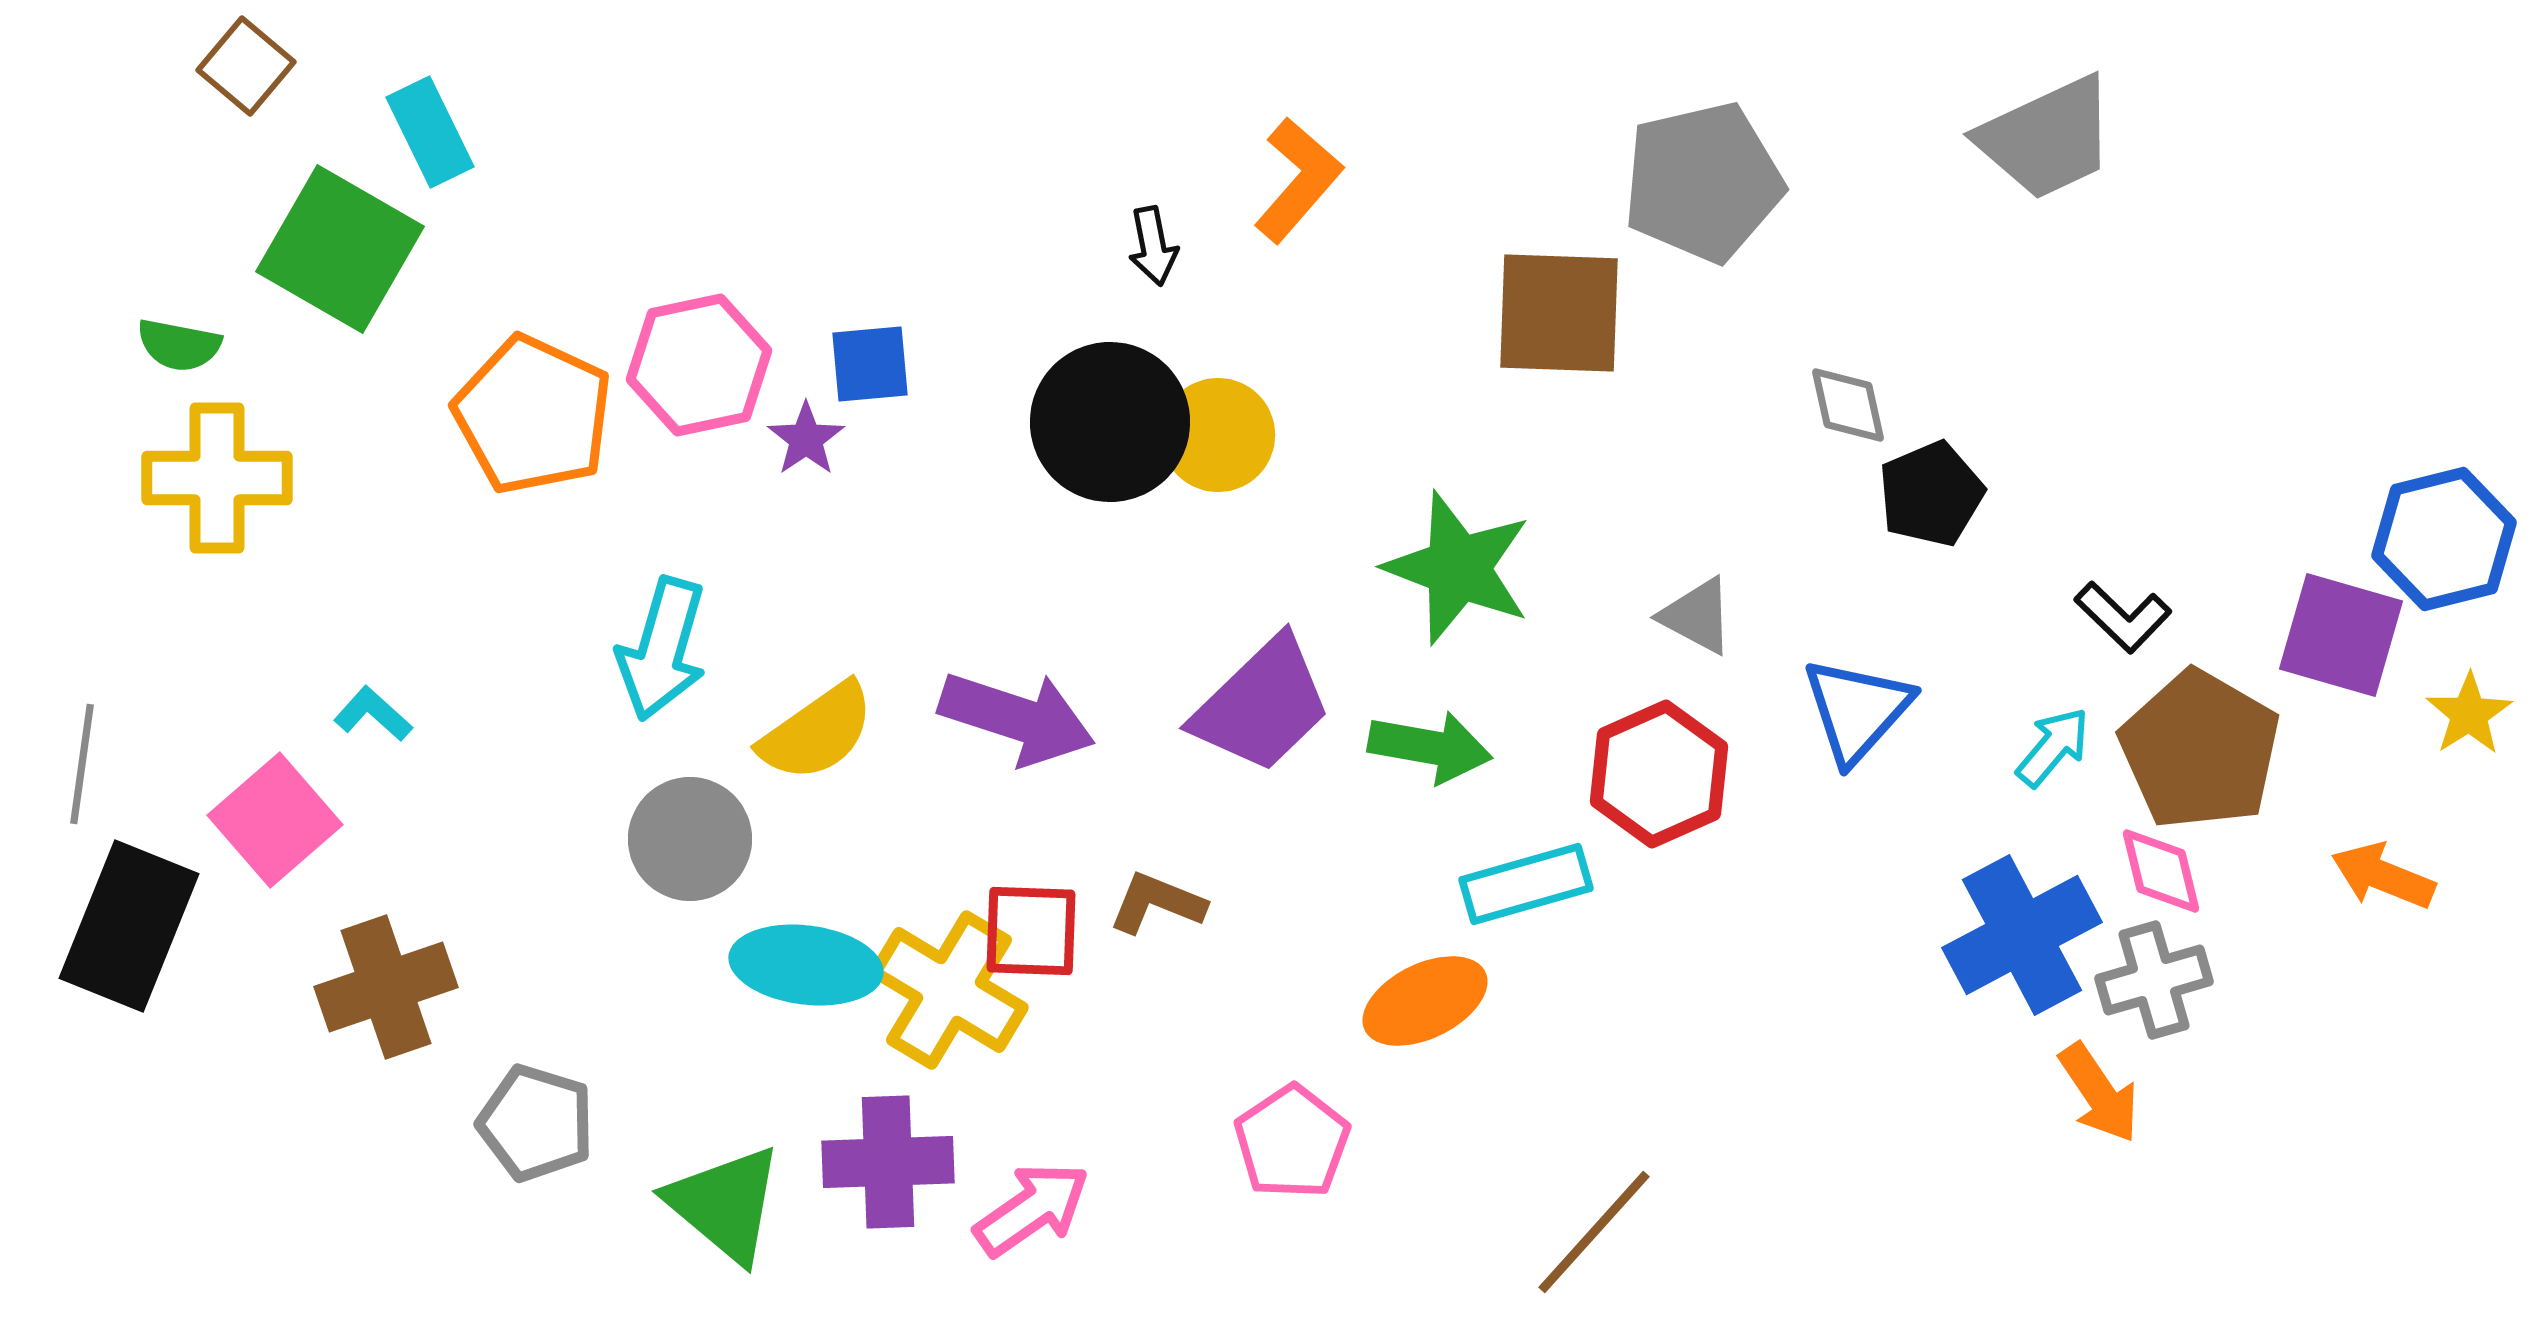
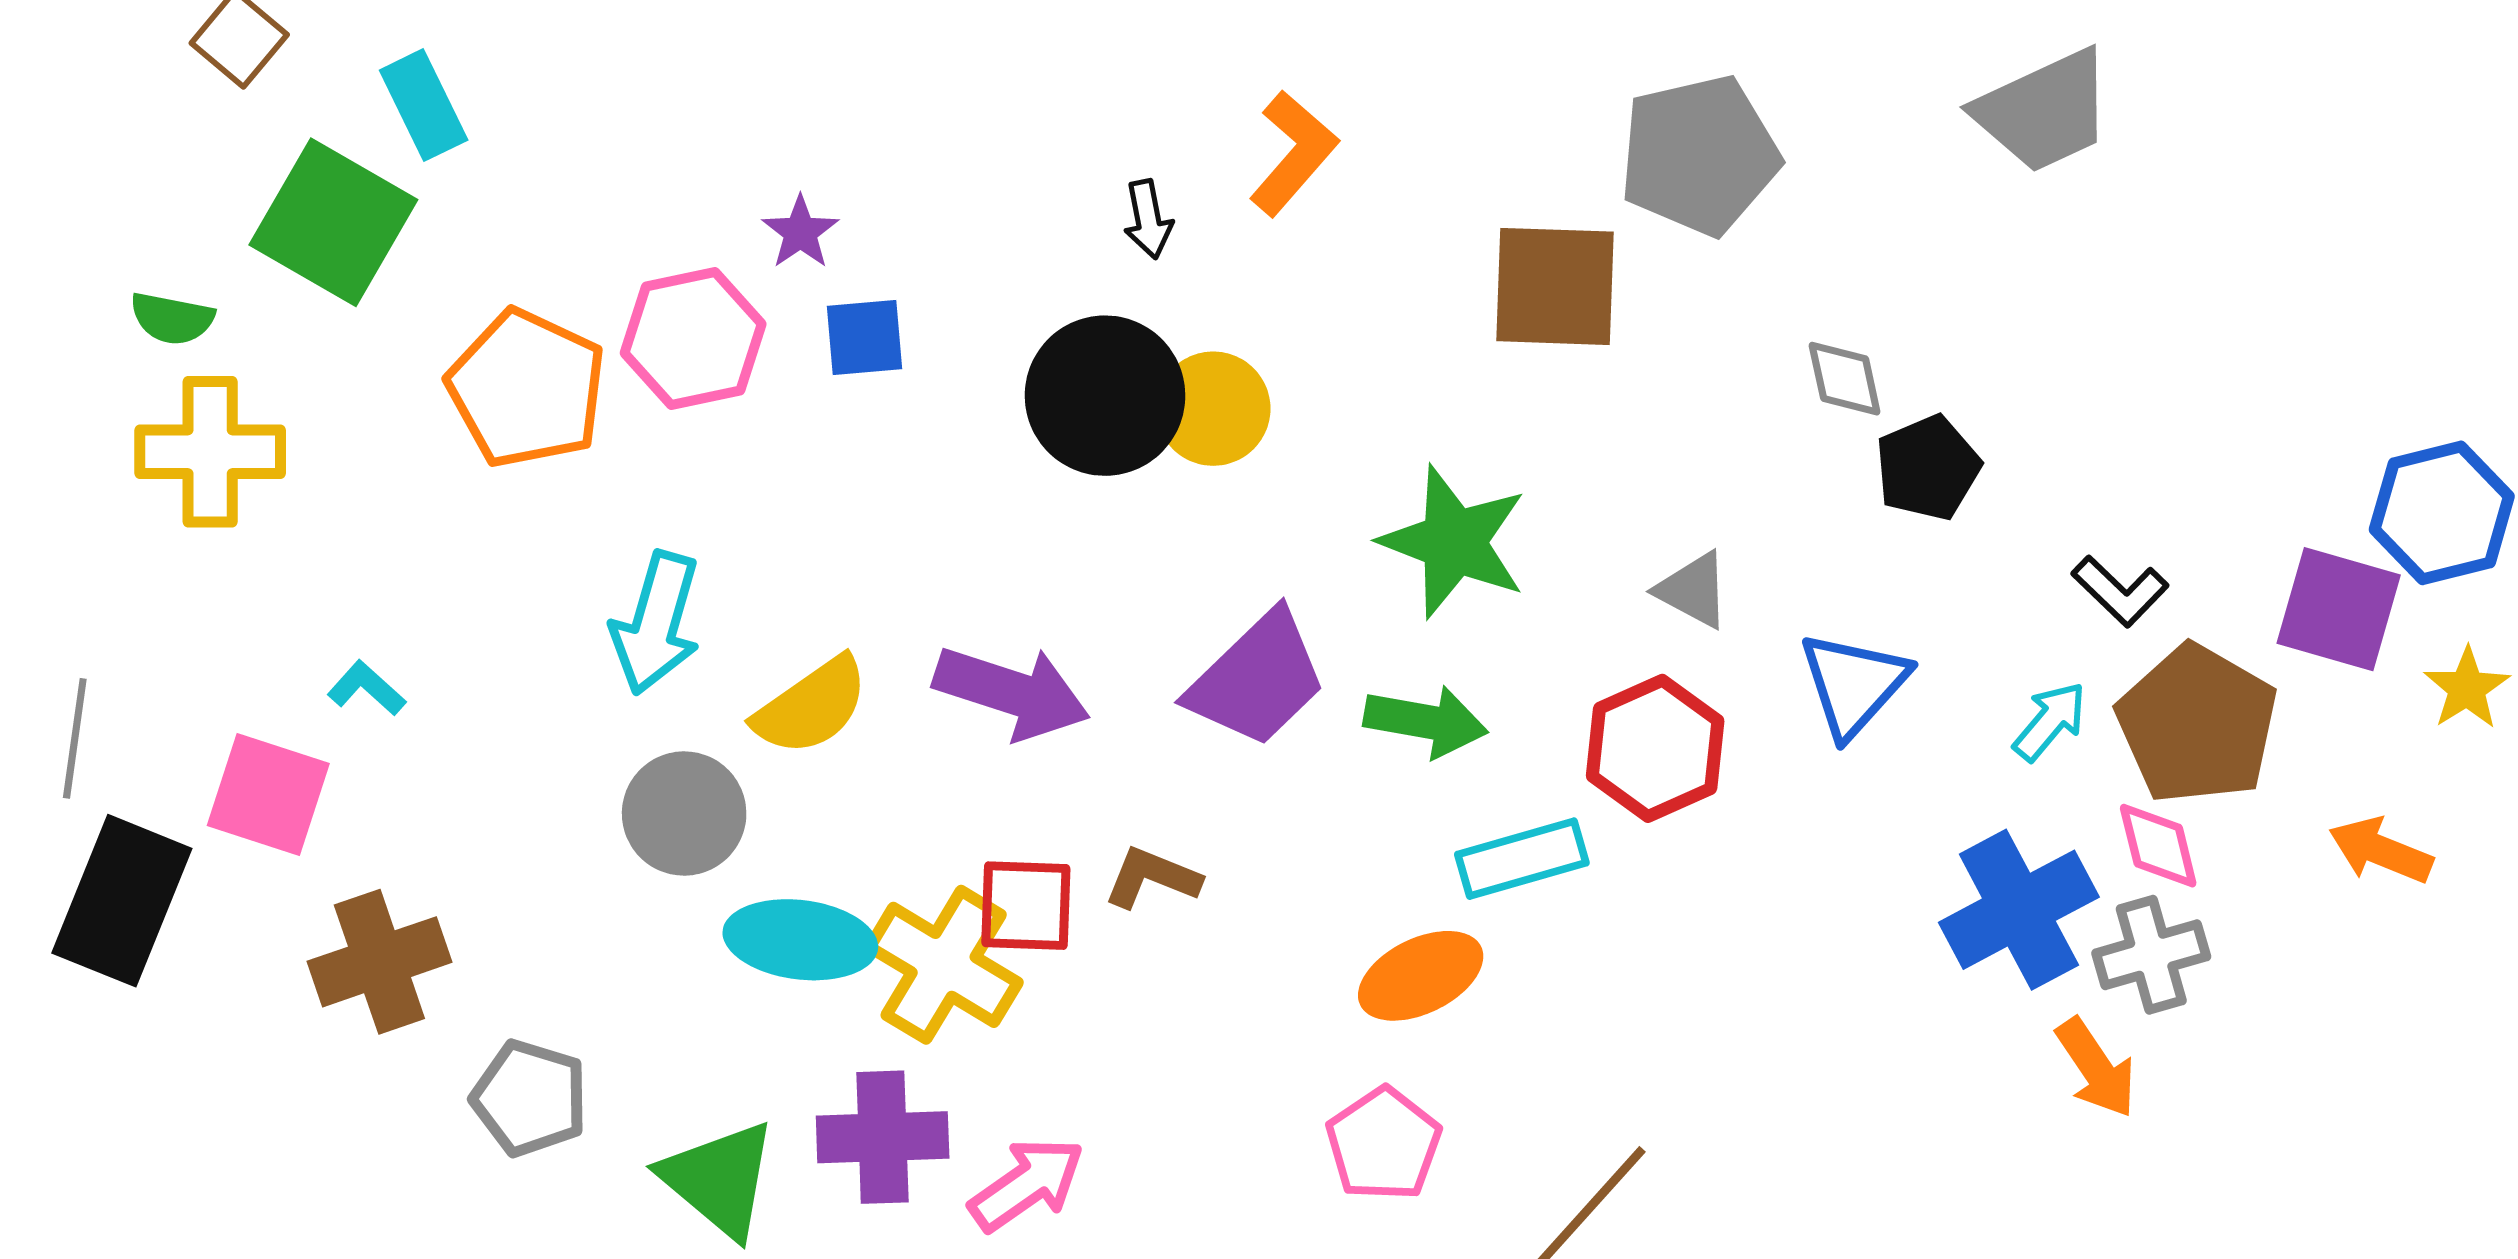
purple star: (806, 439) -> (800, 232), moved
pink square: (275, 820) -> (268, 794), turned -31
pink pentagon: (1292, 1142) -> (1384, 1144), moved

